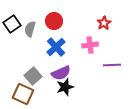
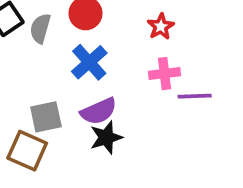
red star: (104, 23) -> (161, 26), moved
pink cross: (90, 45) -> (165, 74), moved
gray square: (33, 76) -> (46, 117), turned 30

